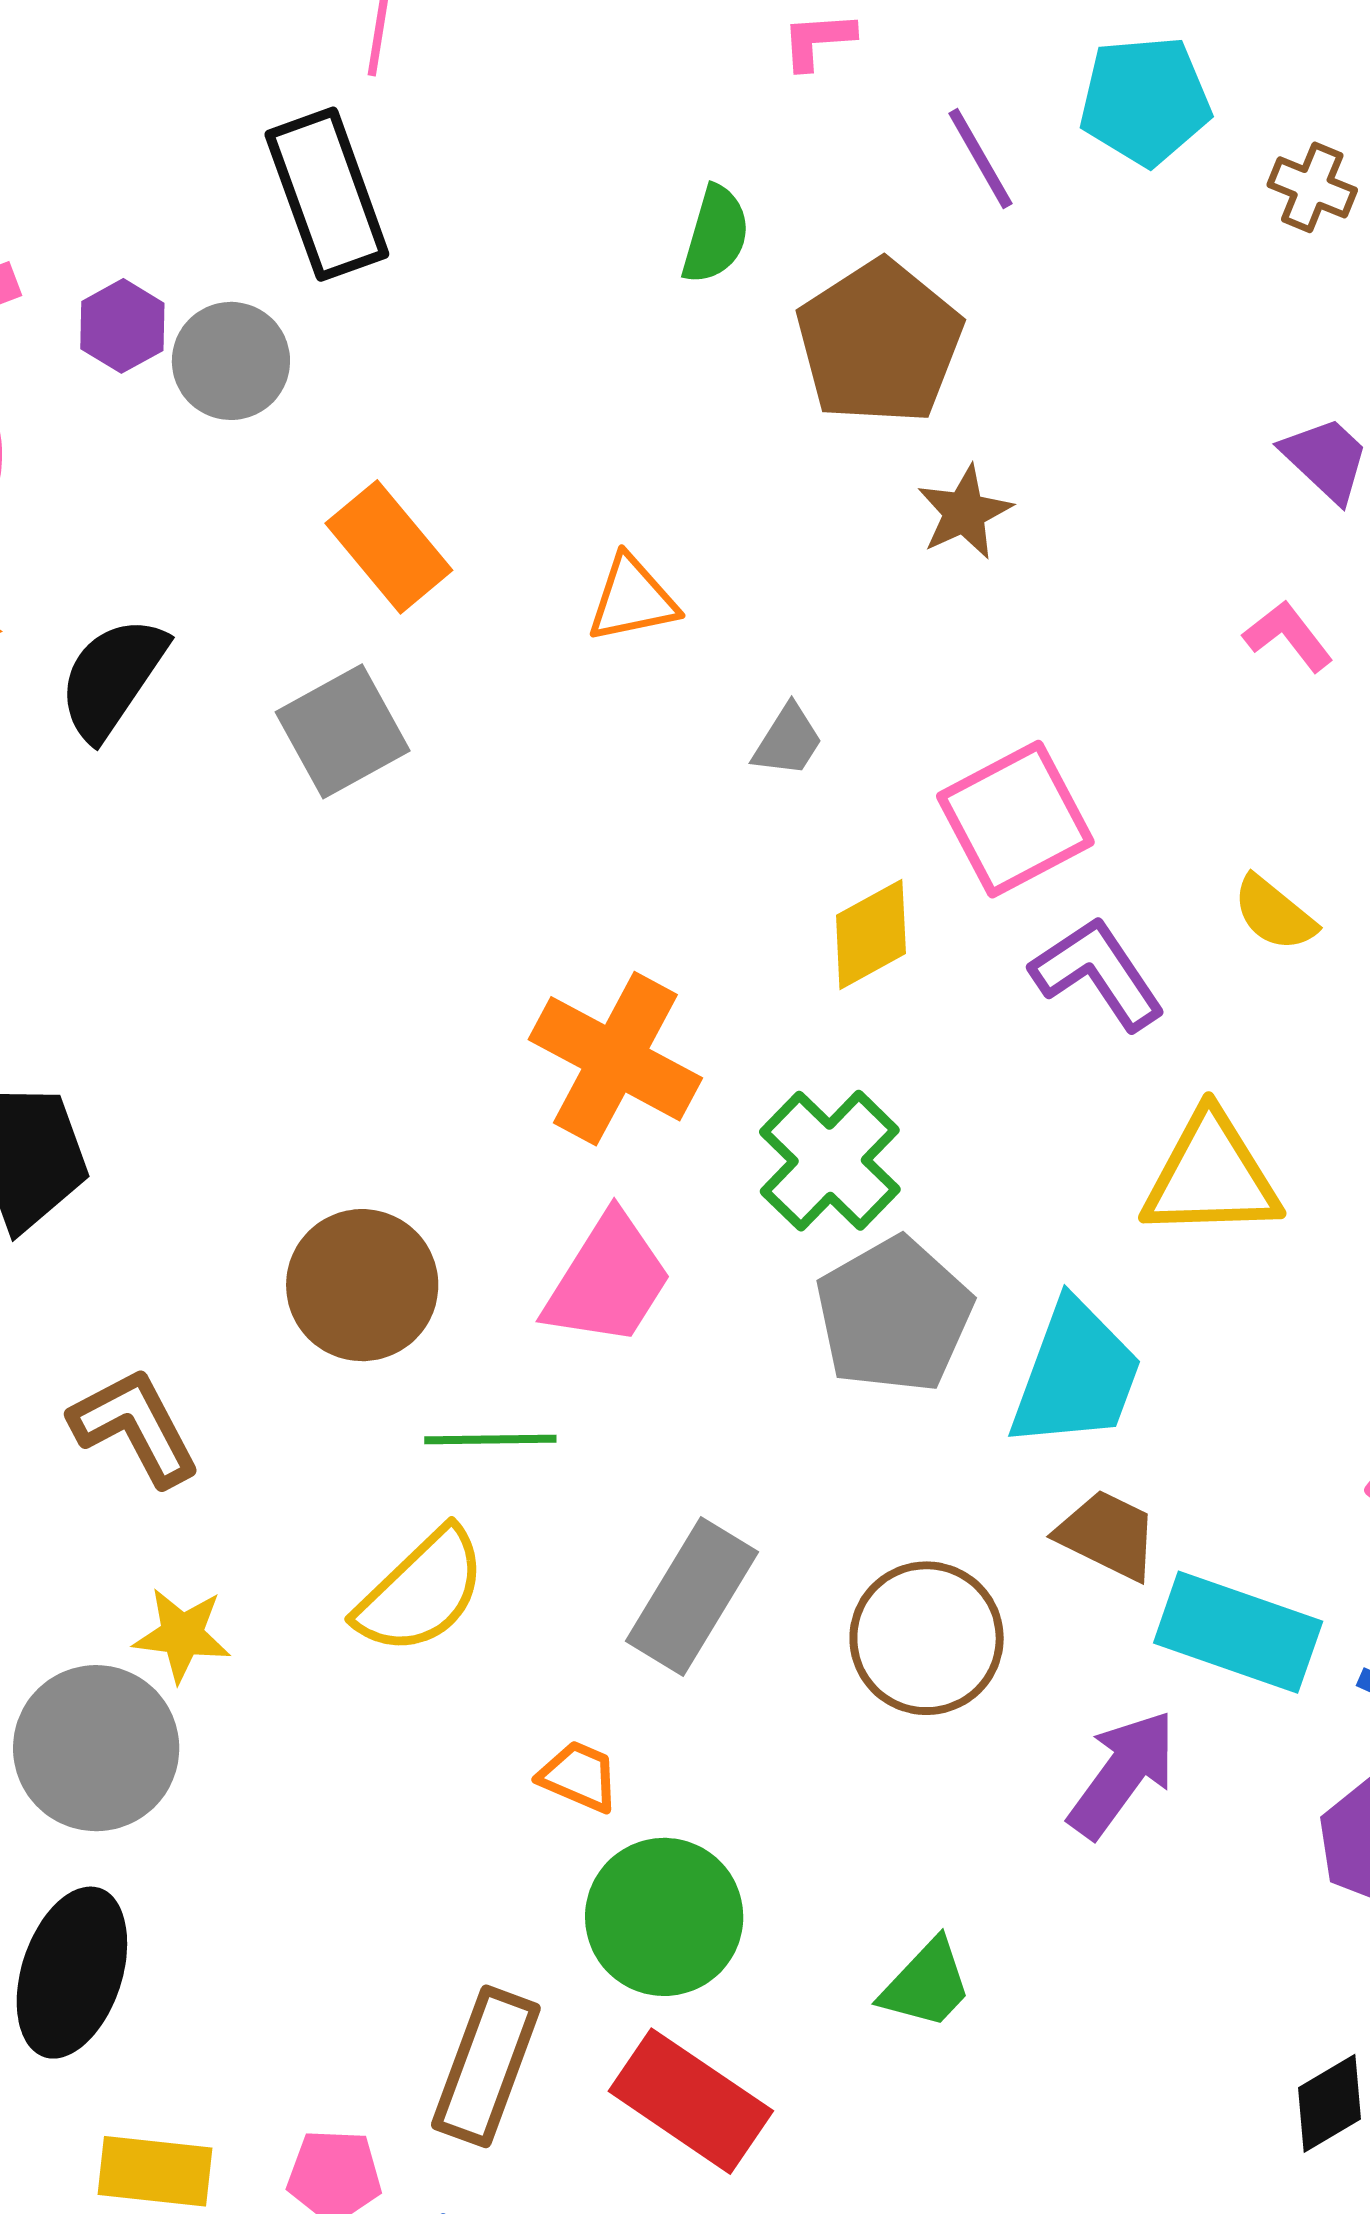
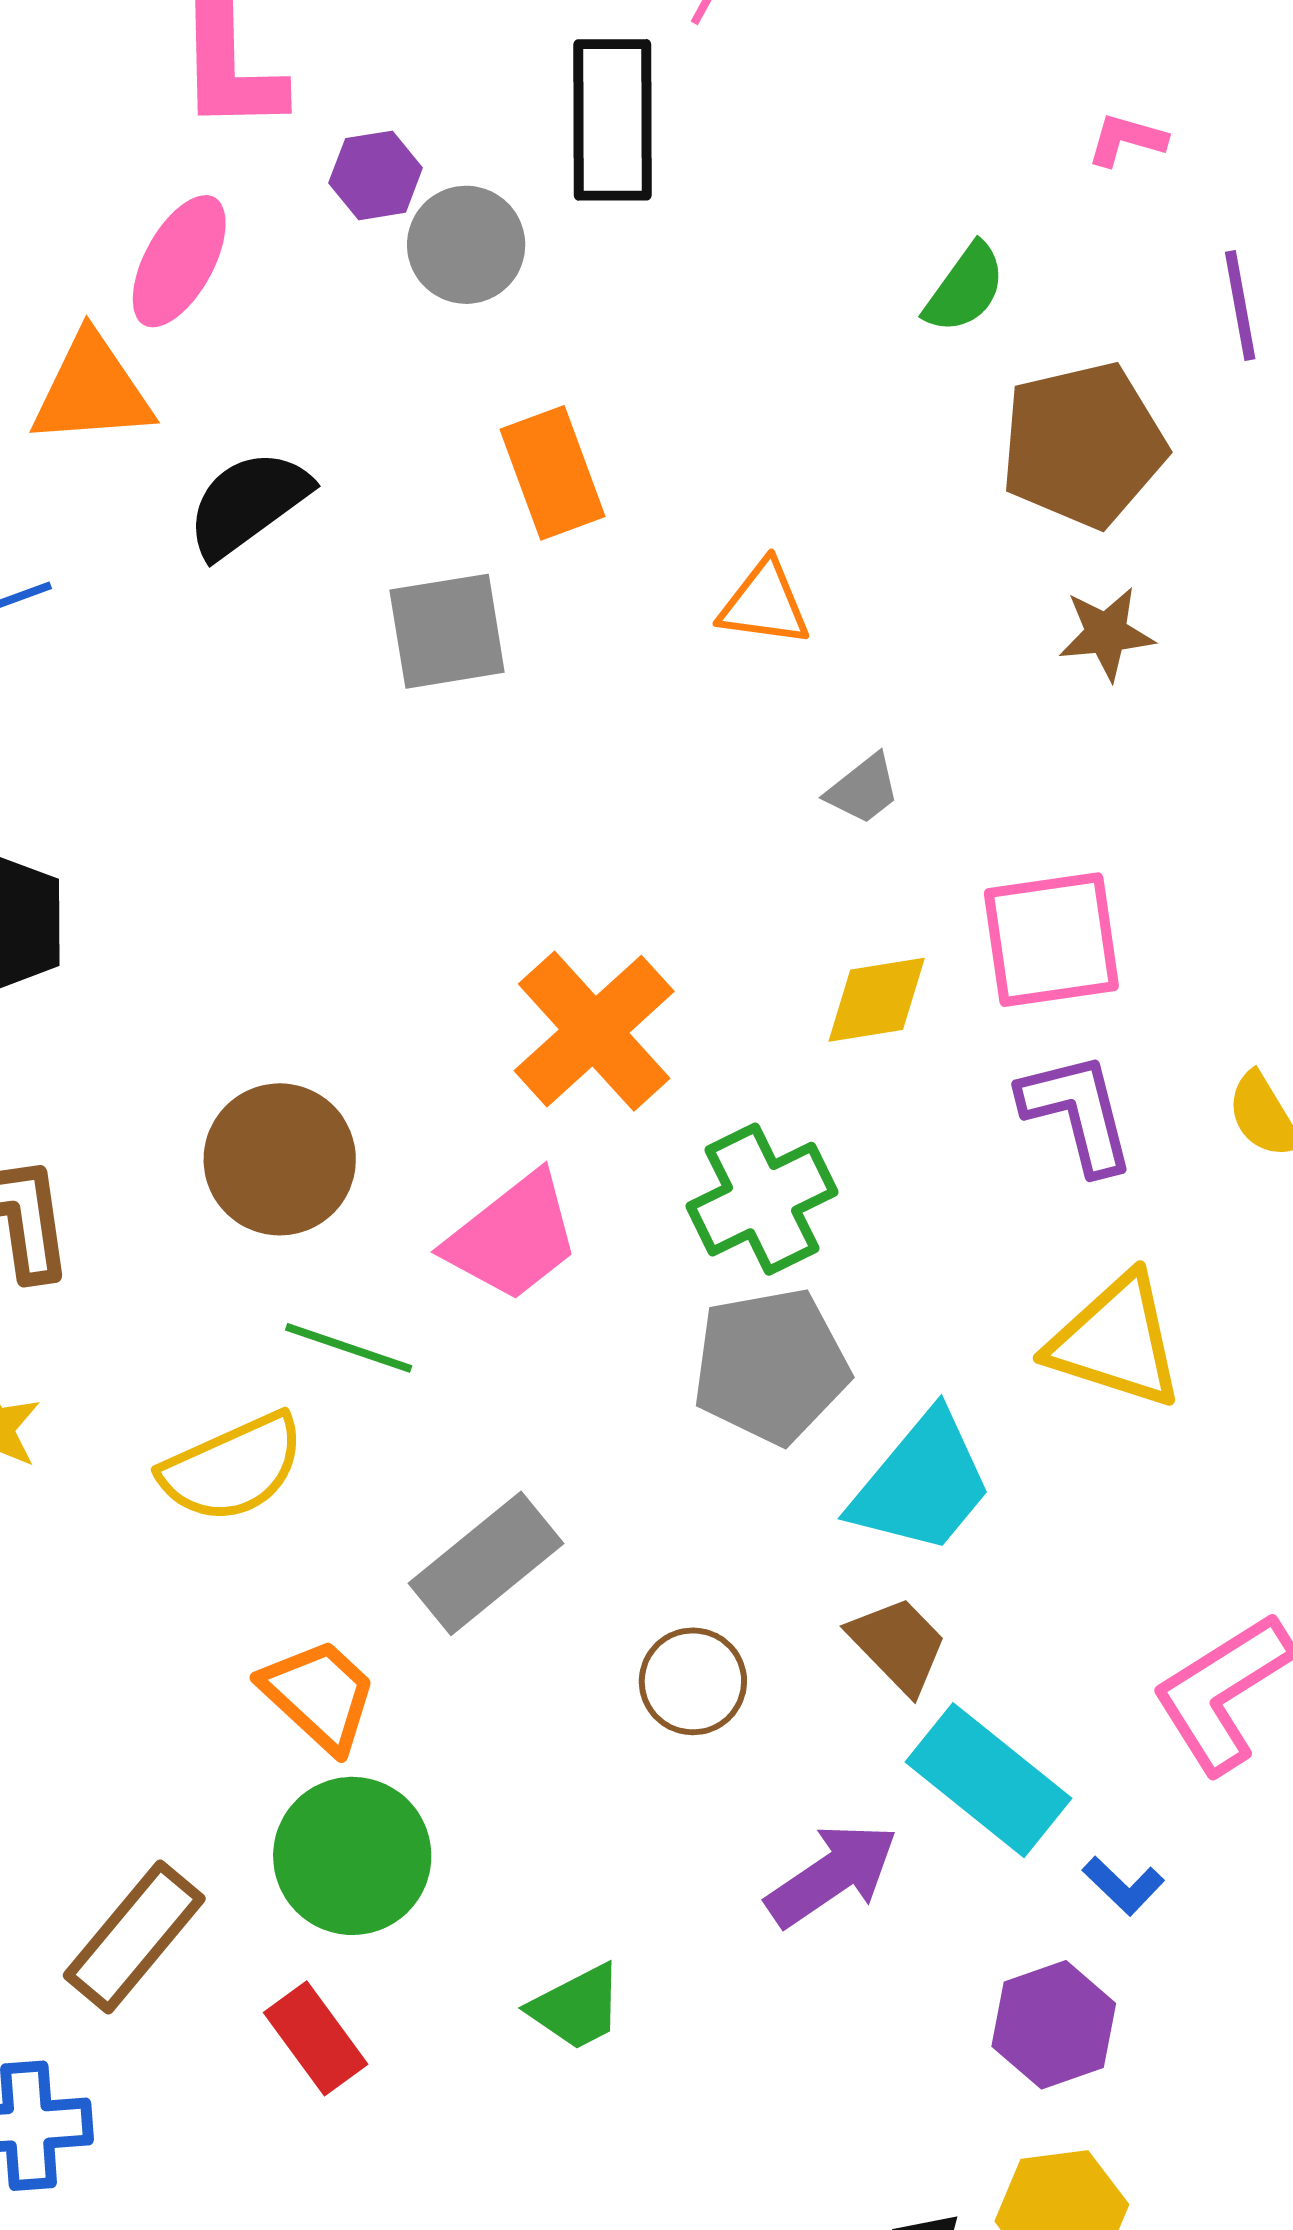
brown circle: (927, 1638) -> (693, 1681), size x0.7
orange trapezoid: (579, 1776) -> (319, 1695), size x1.5
red rectangle: (691, 2101) -> (316, 2038), size x0.7

